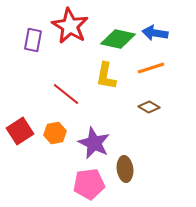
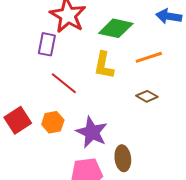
blue arrow: (155, 33) -> (169, 16), moved
purple rectangle: (33, 40) -> (47, 44), moved

